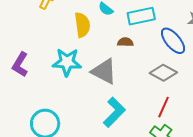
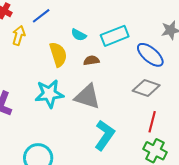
brown semicircle: (125, 42) -> (91, 60), moved

